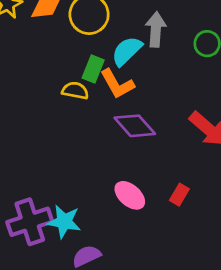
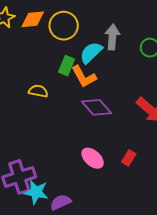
yellow semicircle: (75, 91) -> (38, 91), moved
cyan star: (64, 222) -> (36, 192), moved

